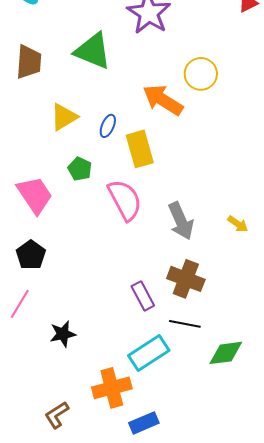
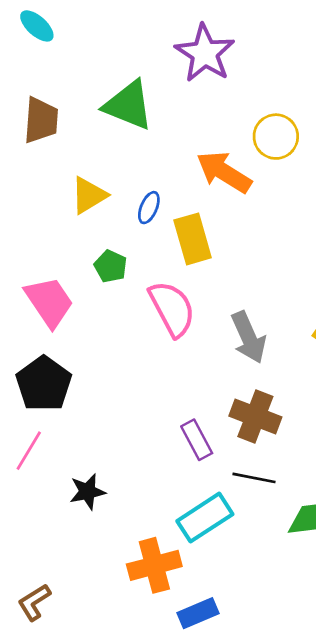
black pentagon: (31, 255) -> (44, 384), size x1.4
brown L-shape: (57, 415) -> (34, 602), moved

